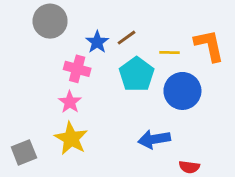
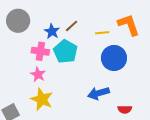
cyan pentagon: (137, 74) -> (65, 51), moved

